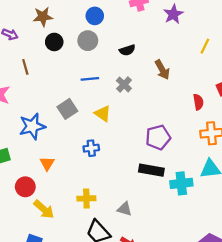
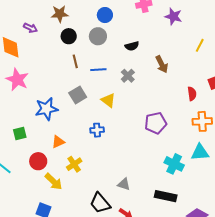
purple star: (173, 14) -> (173, 16), turned -30
brown line: (25, 67) -> (75, 61), moved
orange triangle: (47, 164) -> (58, 142), turned 32
black rectangle: (151, 170) -> (166, 196), moved
cyan cross: (181, 183) -> (174, 164), turned 30
yellow cross: (86, 198) -> (74, 164), moved, turned -35

